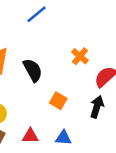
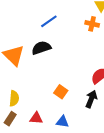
orange cross: (80, 56) -> (92, 24), moved, turned -32
black semicircle: (33, 70) -> (41, 48), moved, turned -84

